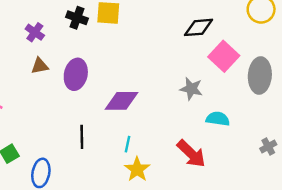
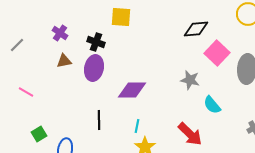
black cross: (77, 18) -> (96, 42), moved
cyan semicircle: (218, 119) -> (212, 105), turned -138

